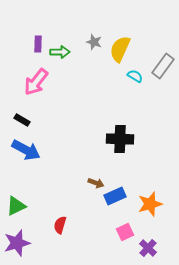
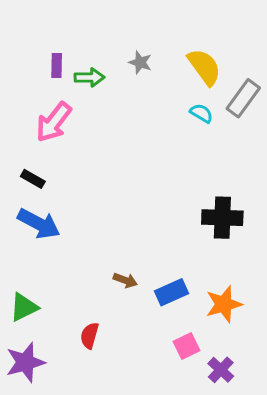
yellow semicircle: (120, 49) -> (204, 67), moved, turned 120
black cross: (120, 139) -> (222, 218), moved
brown arrow: (96, 183) -> (125, 280), moved

